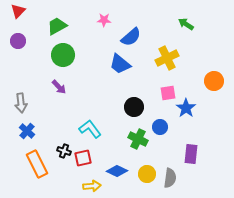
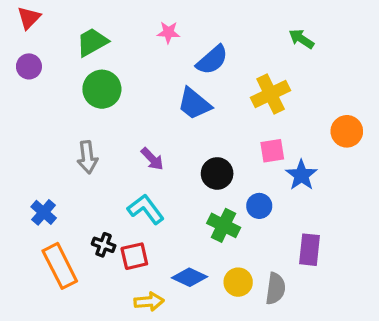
purple arrow: (59, 87) -> (152, 159), moved
gray arrow: (21, 103) -> (87, 157), moved

